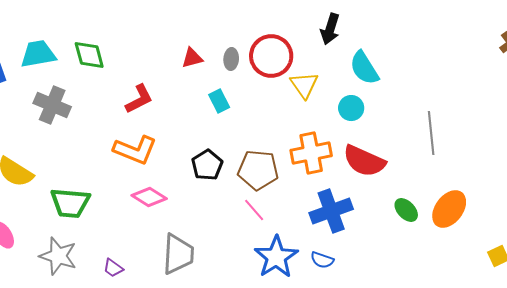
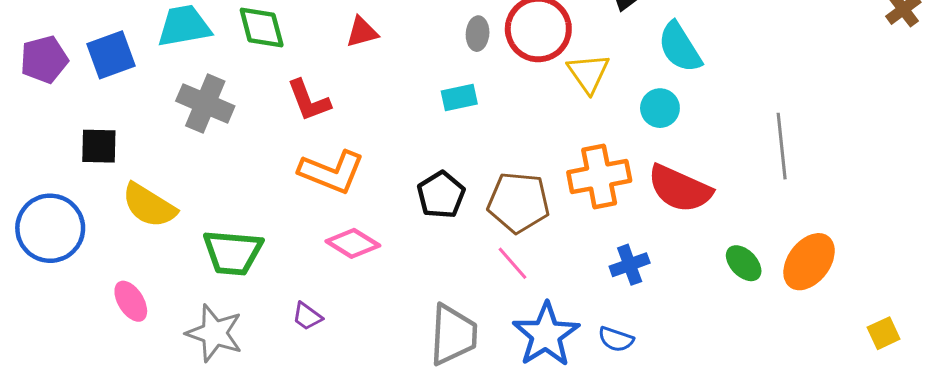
red triangle: (192, 58) -> (362, 32), moved
red L-shape: (139, 99) -> (309, 100), moved, turned 96
cyan rectangle: (219, 101) -> (459, 97), turned -75
blue cross: (331, 211) -> (630, 265), size x0.6
gray trapezoid: (178, 254) -> (453, 335), moved
purple trapezoid: (113, 268) -> (307, 316), moved

